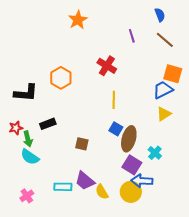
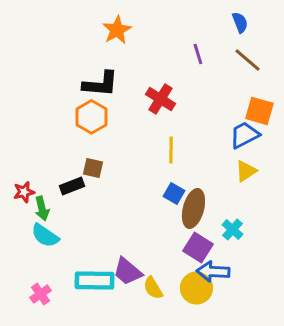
black L-shape: (26, 93) -> (100, 84), moved
brown square: (82, 144) -> (93, 168), moved
cyan rectangle: (63, 187) -> (94, 280), size x1.4

